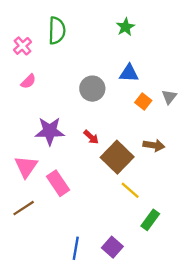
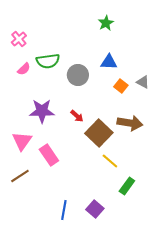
green semicircle: (57, 31) -> (48, 61), moved, turned 80
gray triangle: (169, 97) -> (143, 82), turned -40
brown arrow: (154, 145) -> (130, 123), size x1.4

